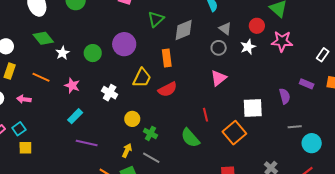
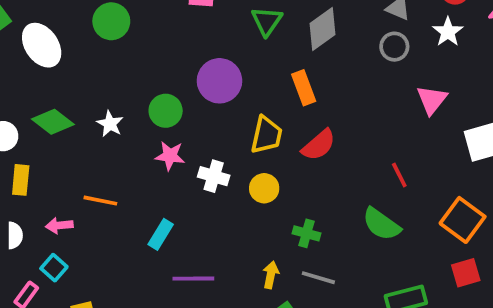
green diamond: (43, 38) -> (53, 122), moved
orange line: (41, 77) -> (100, 201), moved
pink triangle: (219, 78) -> (432, 100), moved
pink star: (72, 86) -> (170, 156), moved
yellow circle: (132, 119) -> (264, 188), moved
cyan square: (19, 129) -> (54, 268), moved
orange square: (234, 133) -> (463, 220), moved

